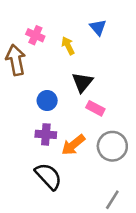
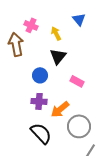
black triangle: (82, 82) -> (58, 56), moved
gray circle: (112, 146) -> (79, 126), moved

